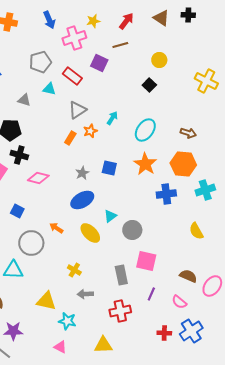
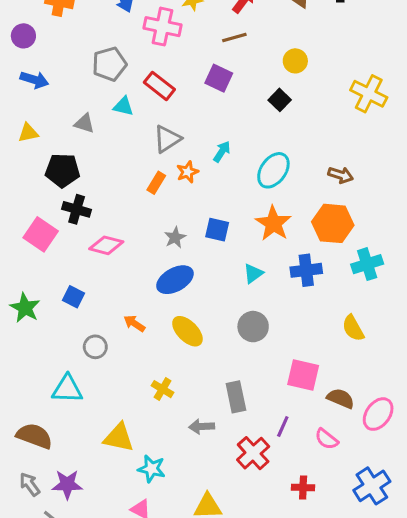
pink cross: (74, 38) -> (162, 27), turned 30
purple square: (99, 63) -> (219, 78), moved
cyan triangle: (110, 216) -> (253, 273), moved
gray circle: (31, 243) -> (95, 347), size x0.6
pink square: (146, 261) -> (303, 375), moved
gray arrow: (85, 294) -> (202, 427), moved
red cross: (120, 311) -> (253, 453), moved, turned -30
blue cross: (191, 331) -> (372, 486), moved

